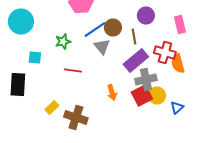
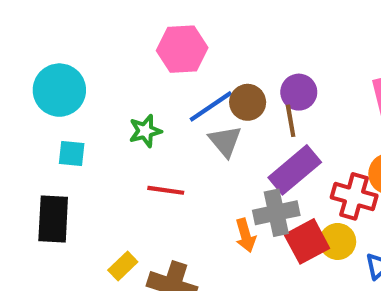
purple circle: (146, 16) -> (299, 92), moved
red cross: (165, 52) -> (354, 196), moved
cyan square: (35, 58) -> (72, 153), moved
gray cross: (146, 80) -> (276, 213), moved

